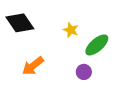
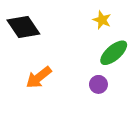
yellow star: (71, 30) -> (102, 20), moved

